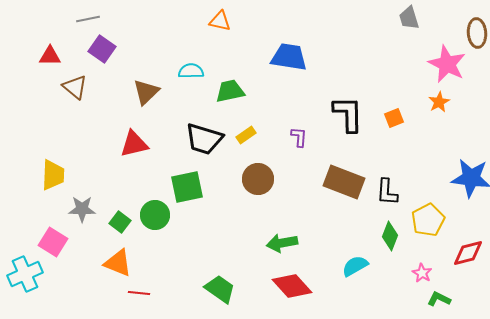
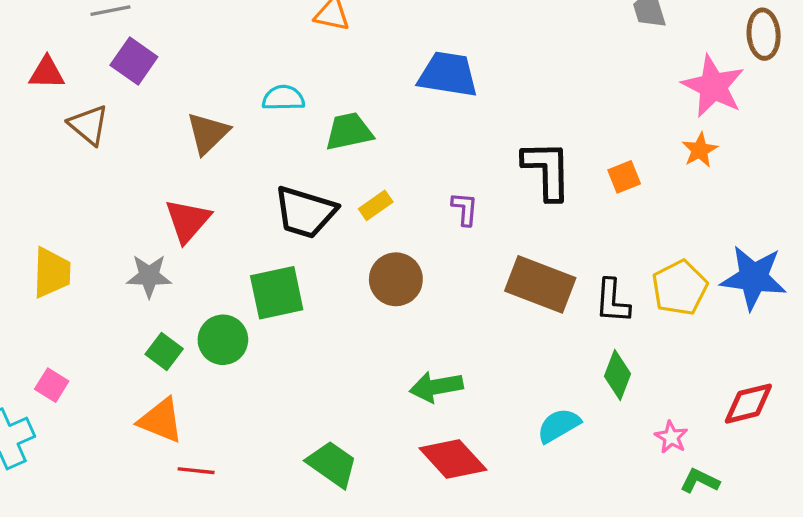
red triangle: (134, 144) -> (188, 221), turned -36
gray star: (82, 209) -> (149, 276), moved
yellow pentagon: (428, 220) -> (680, 288), moved
pink square: (53, 242) -> (52, 385), size x0.7

